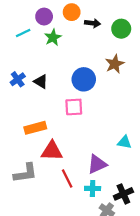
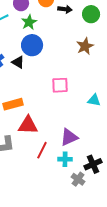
blue circle: (84, 79) -> (32, 45), moved
pink square: (74, 107) -> (60, 85), moved
cyan triangle: (125, 142) -> (94, 100), moved
red line: (67, 179) -> (42, 150), turned 54

